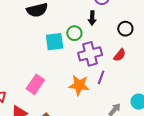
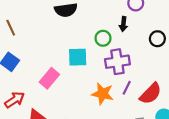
cyan square: (55, 42) -> (78, 57), moved
red semicircle: (120, 55) -> (151, 94), moved, size x1.6
pink rectangle: (35, 84) -> (49, 78), moved

